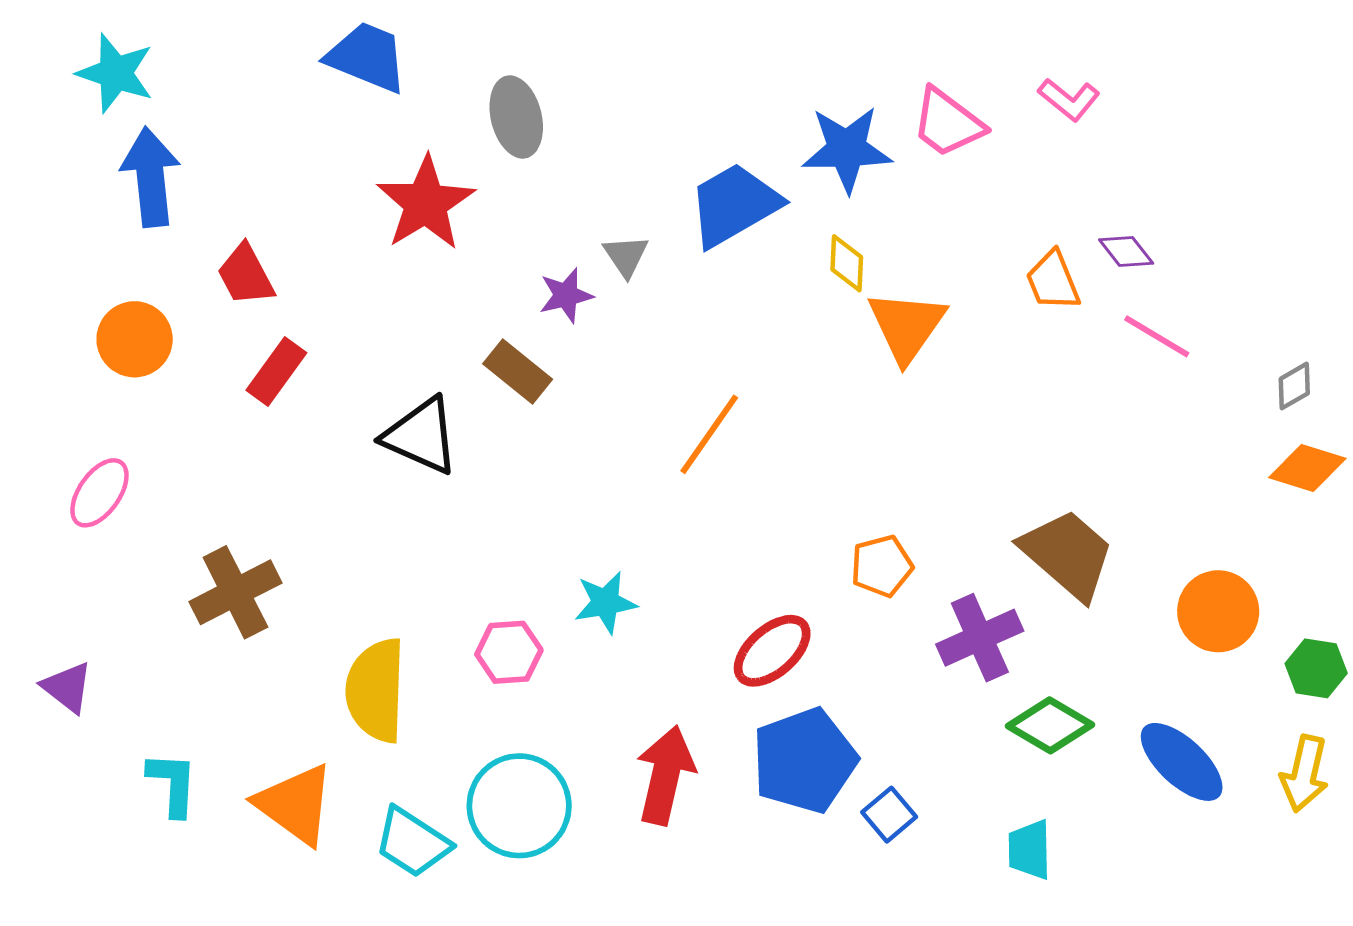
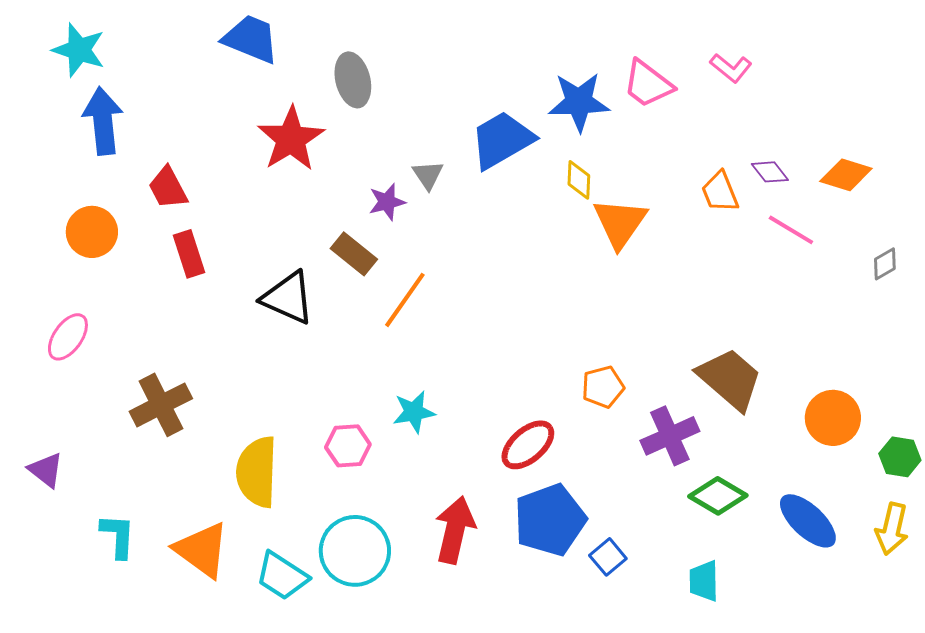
red rectangle: (276, 371) -> (189, 254), turned -54
orange line: (709, 434) -> (405, 300), moved
orange diamond: (1307, 468) -> (846, 175), moved

